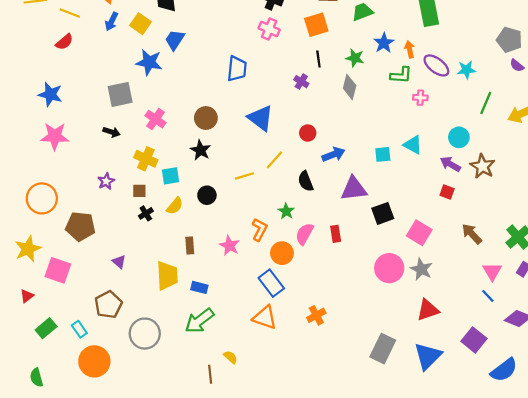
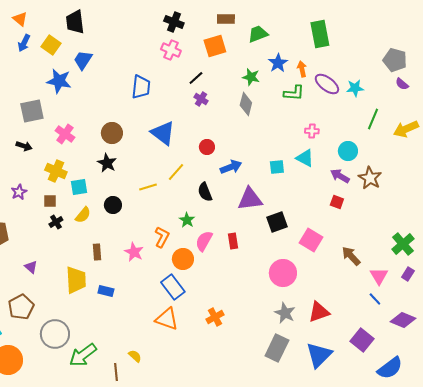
black line: (318, 59) -> (196, 78), moved, turned 56
pink cross: (420, 98) -> (312, 131), moved
brown arrow: (472, 234) -> (351, 256), moved
gray star: (421, 269) -> (285, 313), moved
green arrow: (199, 321) -> (83, 355), moved

